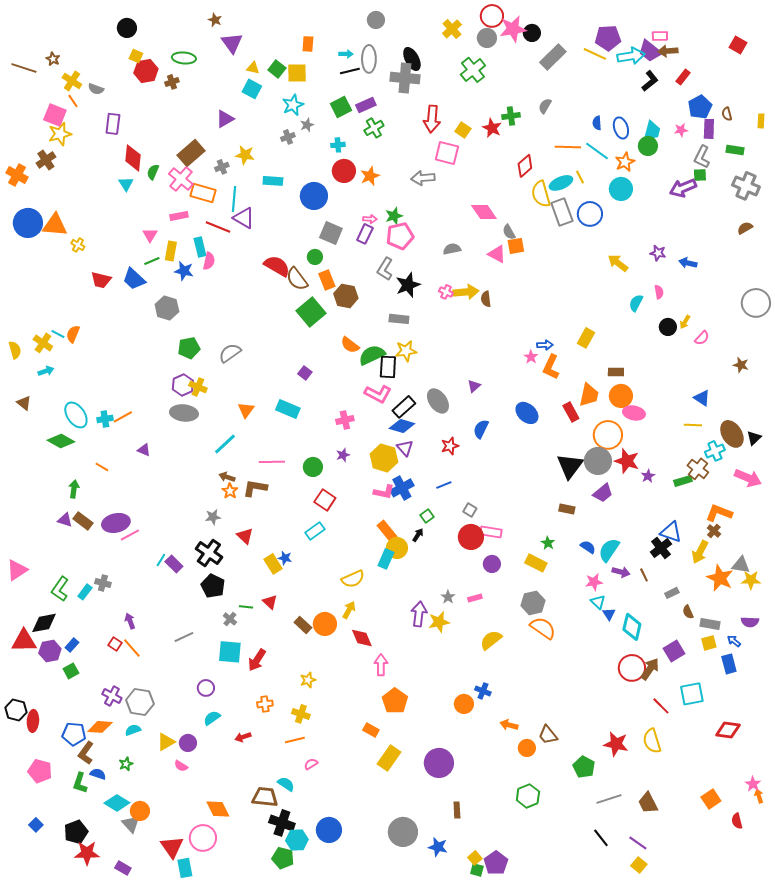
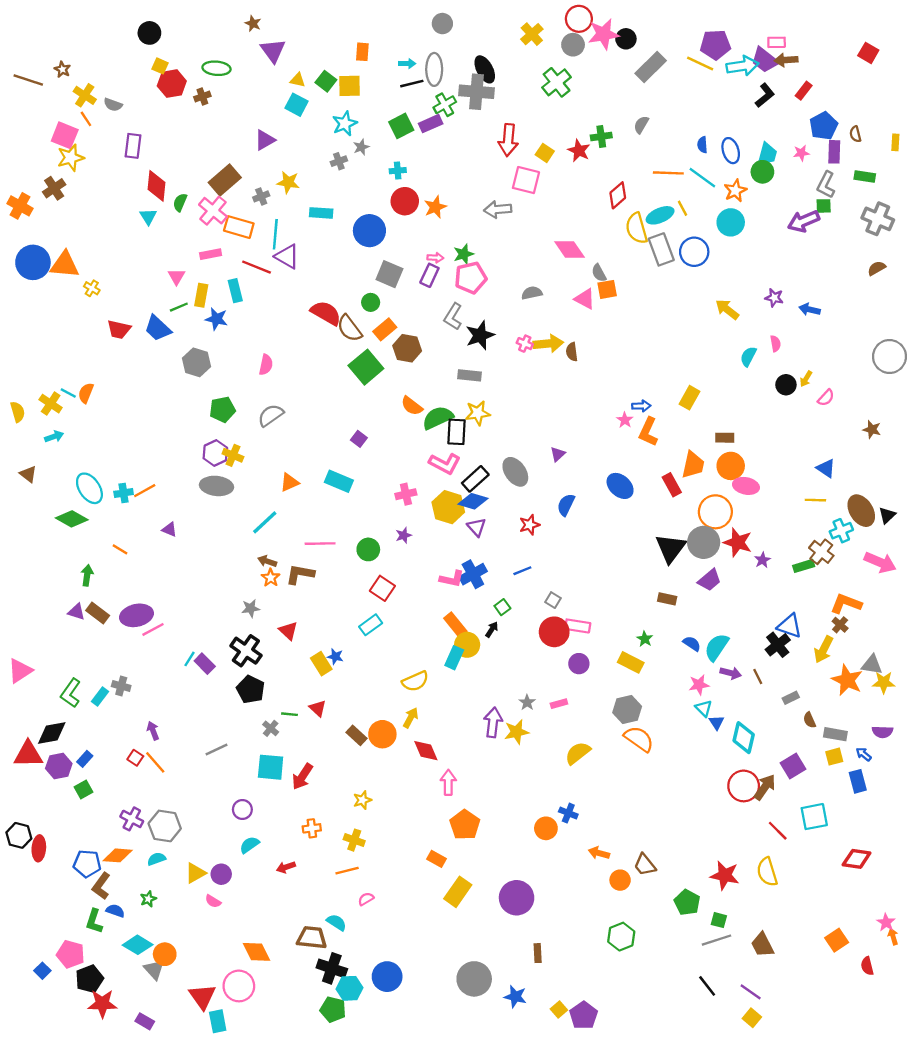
green cross: (374, 128) -> (445, 105), moved
pink semicircle: (209, 261) -> (266, 365), moved
orange rectangle: (327, 280) -> (385, 329), turned 72
orange triangle: (246, 410) -> (289, 482), turned 30
yellow hexagon: (384, 458) -> (448, 507), moved
pink pentagon: (40, 771) -> (71, 954), moved
green square: (477, 870) -> (719, 920), moved

